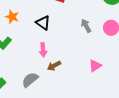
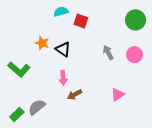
orange star: (12, 17) -> (42, 43), moved
gray semicircle: (30, 80) -> (37, 107), moved

